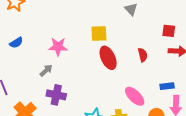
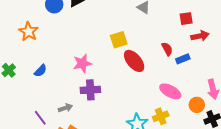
gray arrow: (46, 70) -> (65, 108), moved, turned 40
blue rectangle: (167, 86) -> (183, 59), moved
purple cross: (56, 95) -> (90, 90), moved

